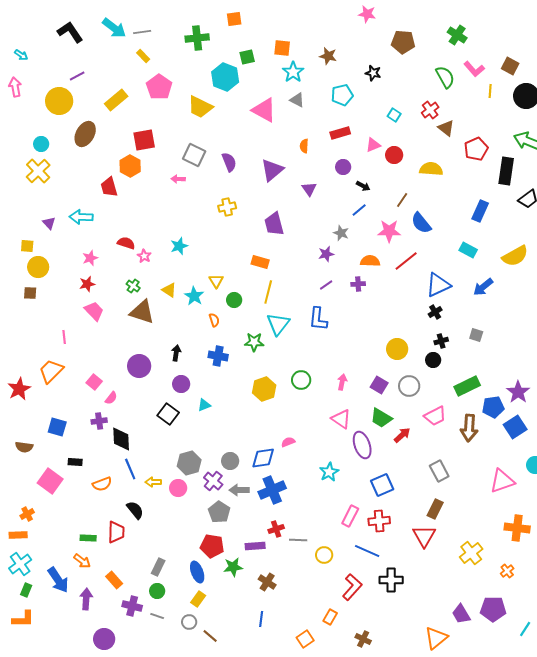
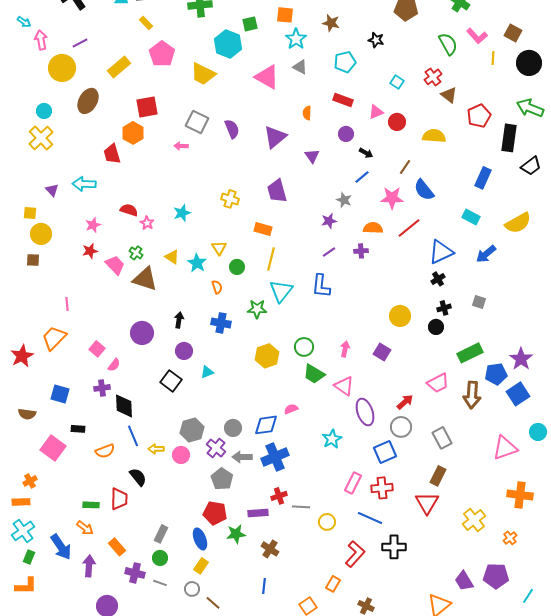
pink arrow: (15, 87) -> (41, 40), moved
red rectangle: (340, 133) -> (343, 100), turned 36
yellow cross: (227, 207) -> (230, 199), moved, turned 30
pink trapezoid: (94, 311) -> (115, 265), moved
gray circle: (409, 386) -> (401, 427), moved
green trapezoid: (381, 418) -> (314, 374), moved

